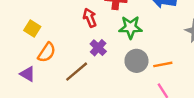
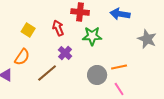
yellow square: (32, 29) -> (28, 30), moved
gray circle: (136, 61) -> (97, 75), moved

